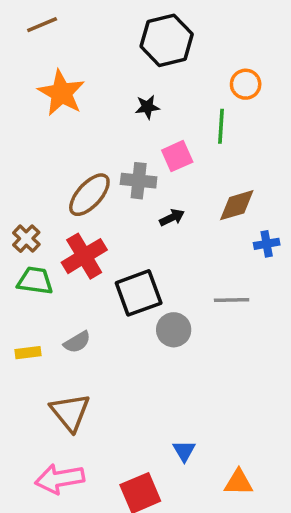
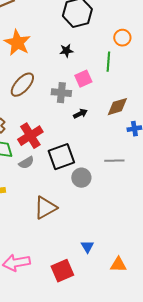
brown ellipse: (89, 195) -> (22, 85), moved
gray semicircle: (77, 342) -> (26, 163), moved
brown triangle: (70, 412) -> (45, 208), moved, turned 40

